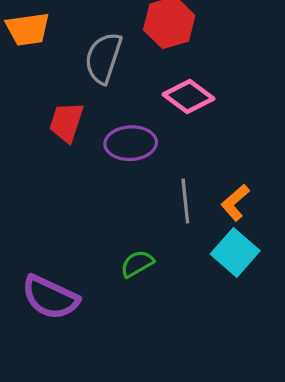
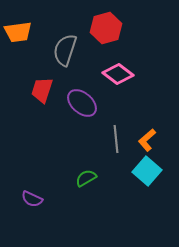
purple ellipse: (131, 143) -> (82, 103), turned 44
purple semicircle: (50, 297) -> (32, 199), size x0.6

